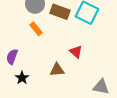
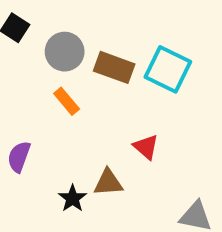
black star: (22, 78) -> (73, 198), moved

